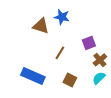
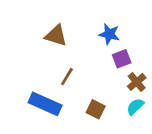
blue star: (62, 17) -> (109, 34), moved
brown line: (60, 53) -> (67, 77), moved

